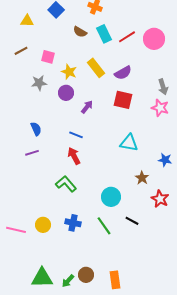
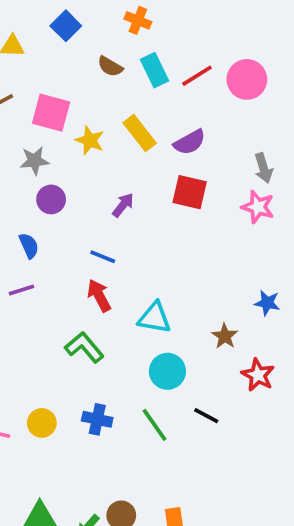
pink square: (48, 57) -> (51, 113), size x1.5
purple circle: (66, 93) -> (51, 199), moved
cyan triangle: (129, 143) -> (154, 318), moved

